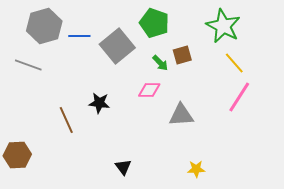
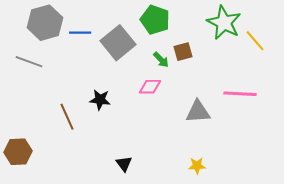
yellow line: (234, 63) -> (255, 41), moved
pink line: (239, 97) -> (240, 94), turned 60
gray triangle: (181, 115) -> (198, 112), moved

